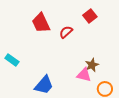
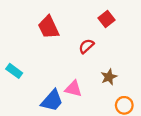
red semicircle: (66, 32) -> (86, 46), moved
pink triangle: (84, 75) -> (73, 89), moved

